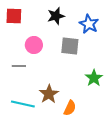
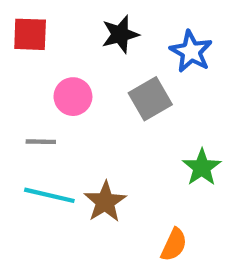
gray square: (70, 46) -> (150, 99), turned -36
cyan line: (23, 104) -> (49, 195), moved
orange semicircle: (70, 108) -> (174, 245), moved

